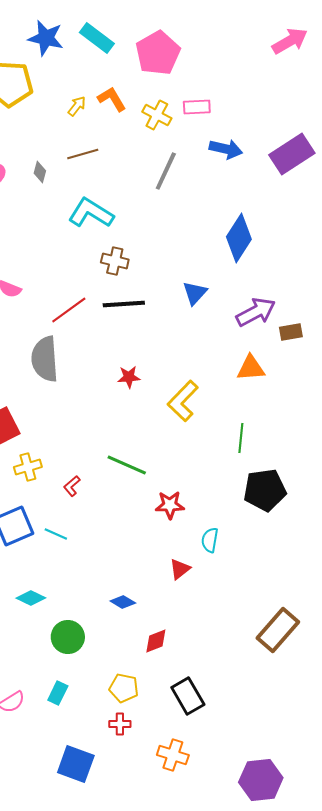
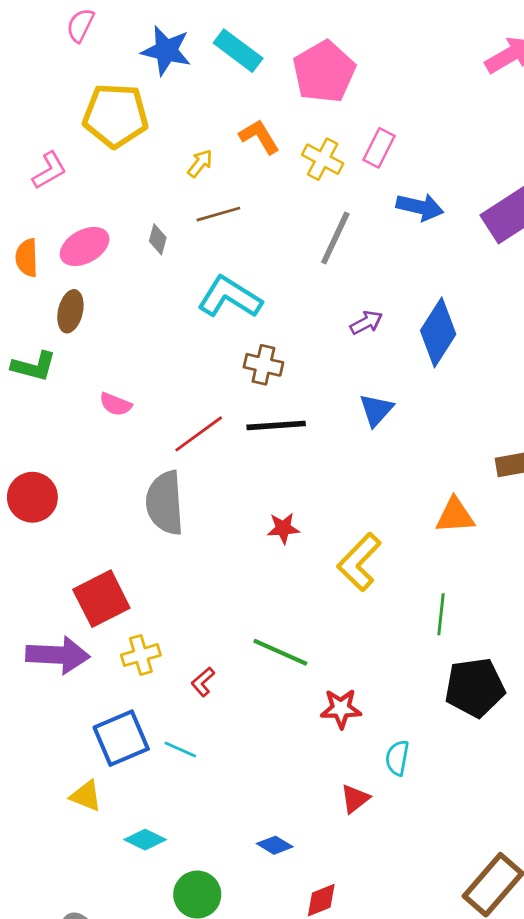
yellow arrow: (77, 106) -> (200, 163), moved
pink rectangle: (197, 107) -> (379, 148), turned -60
purple arrow: (256, 312) -> (366, 323), moved, size x0.6

